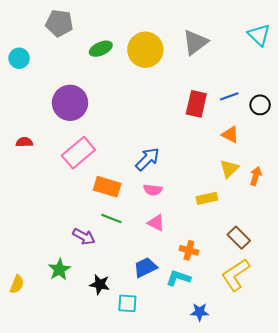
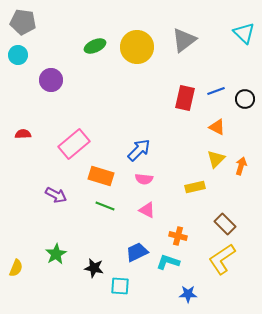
gray pentagon: (59, 23) -> (23, 22), moved
purple circle: (70, 103) -> (51, 80), moved, size x0.7
purple arrow: (84, 237) -> (56, 195), moved

